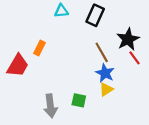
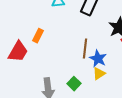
brown line: (102, 52) -> (85, 49), moved, turned 36
green square: (79, 100) -> (74, 84), turned 32

